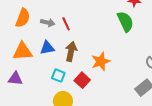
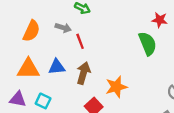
gray arrow: (48, 22) -> (63, 28), moved
cyan square: (58, 76) -> (43, 101), moved

